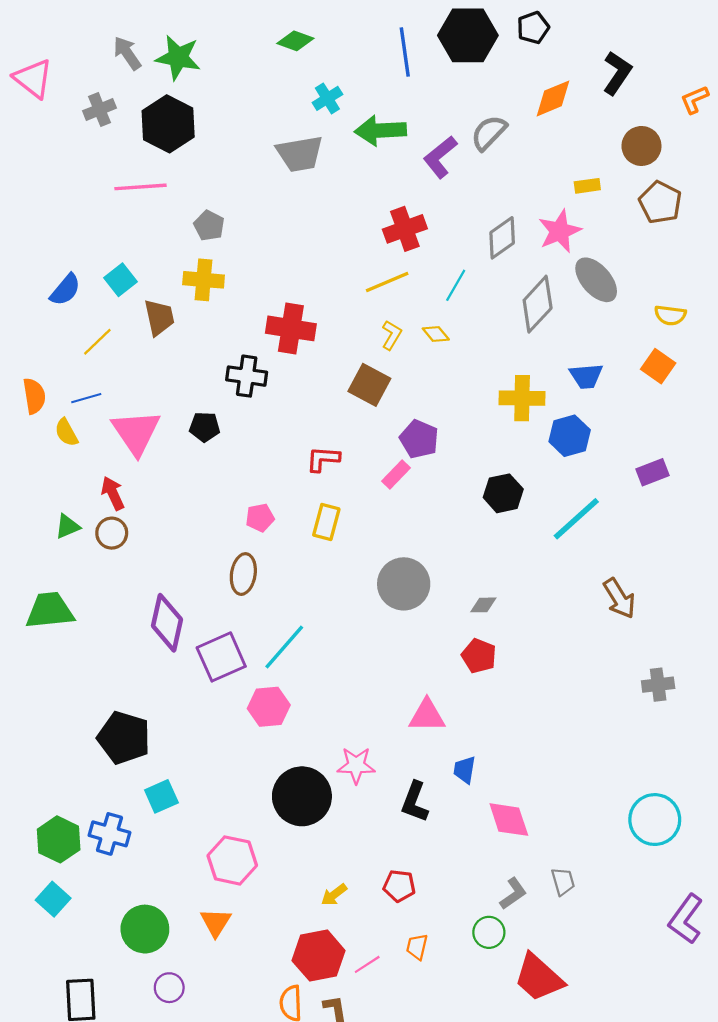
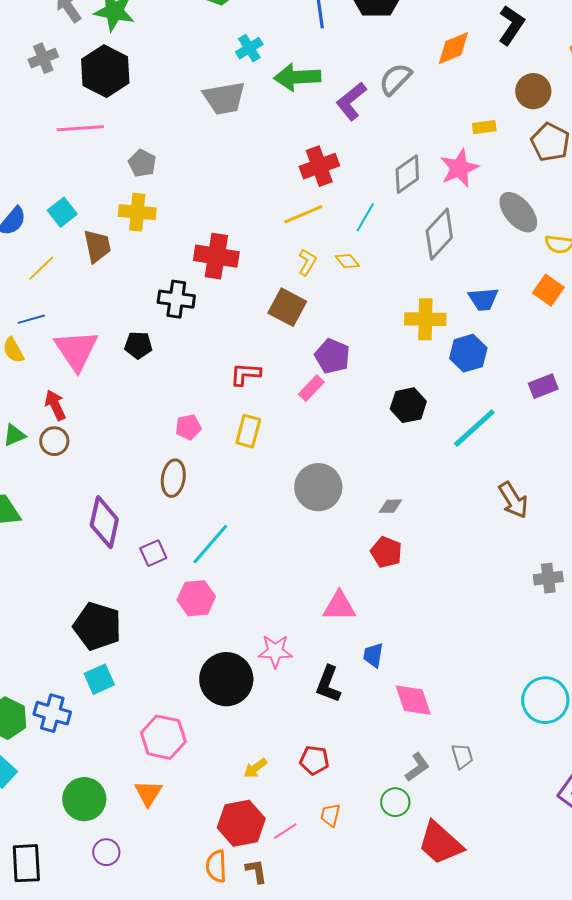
gray ellipse: (596, 280) -> (518, 212), moved
purple square: (221, 657) -> (153, 553), size x0.6
black pentagon: (124, 738) -> (97, 626), moved

